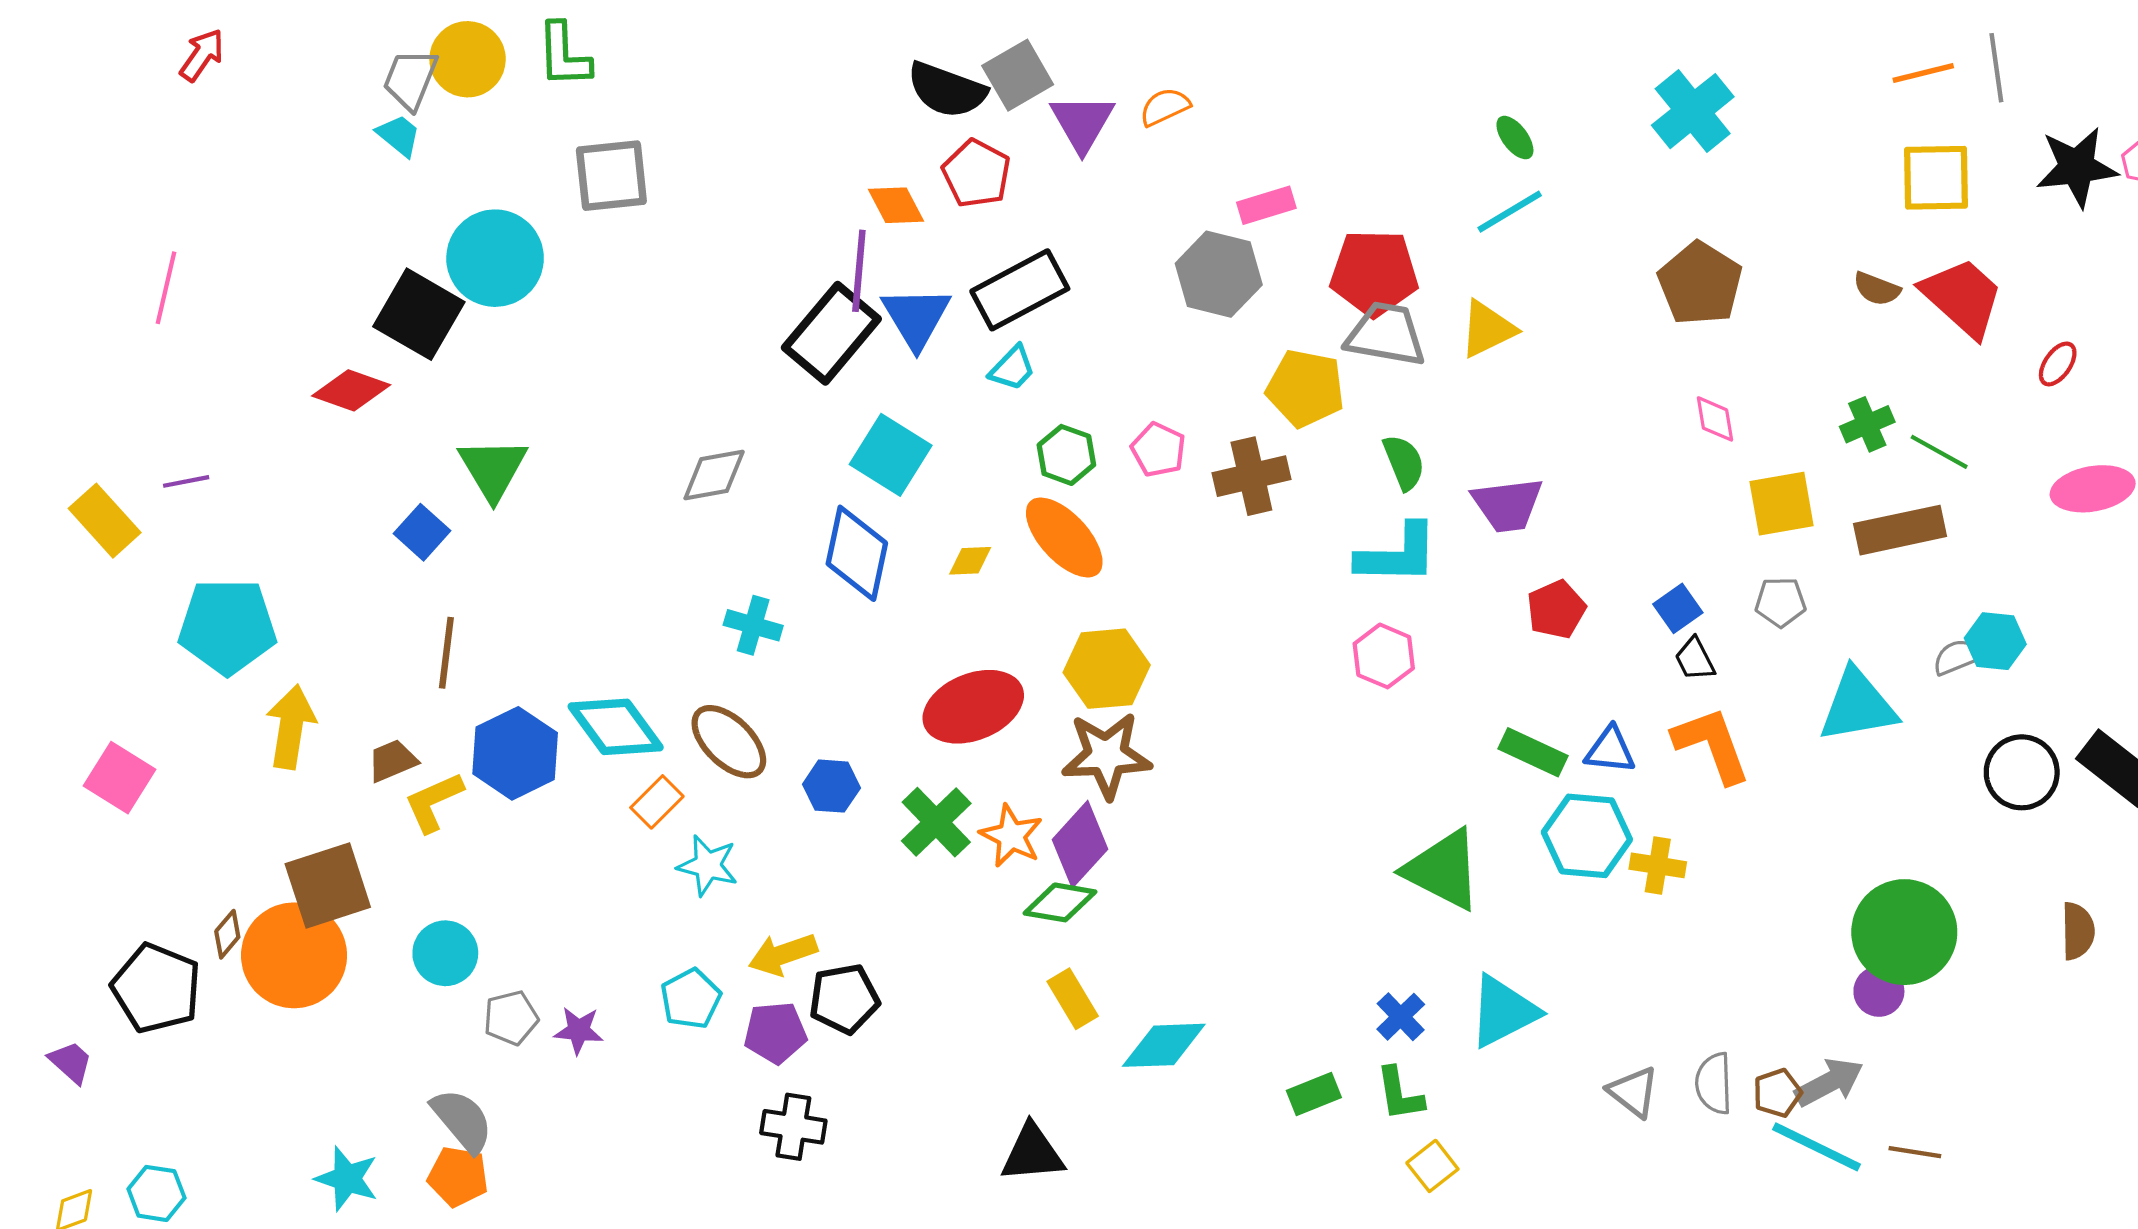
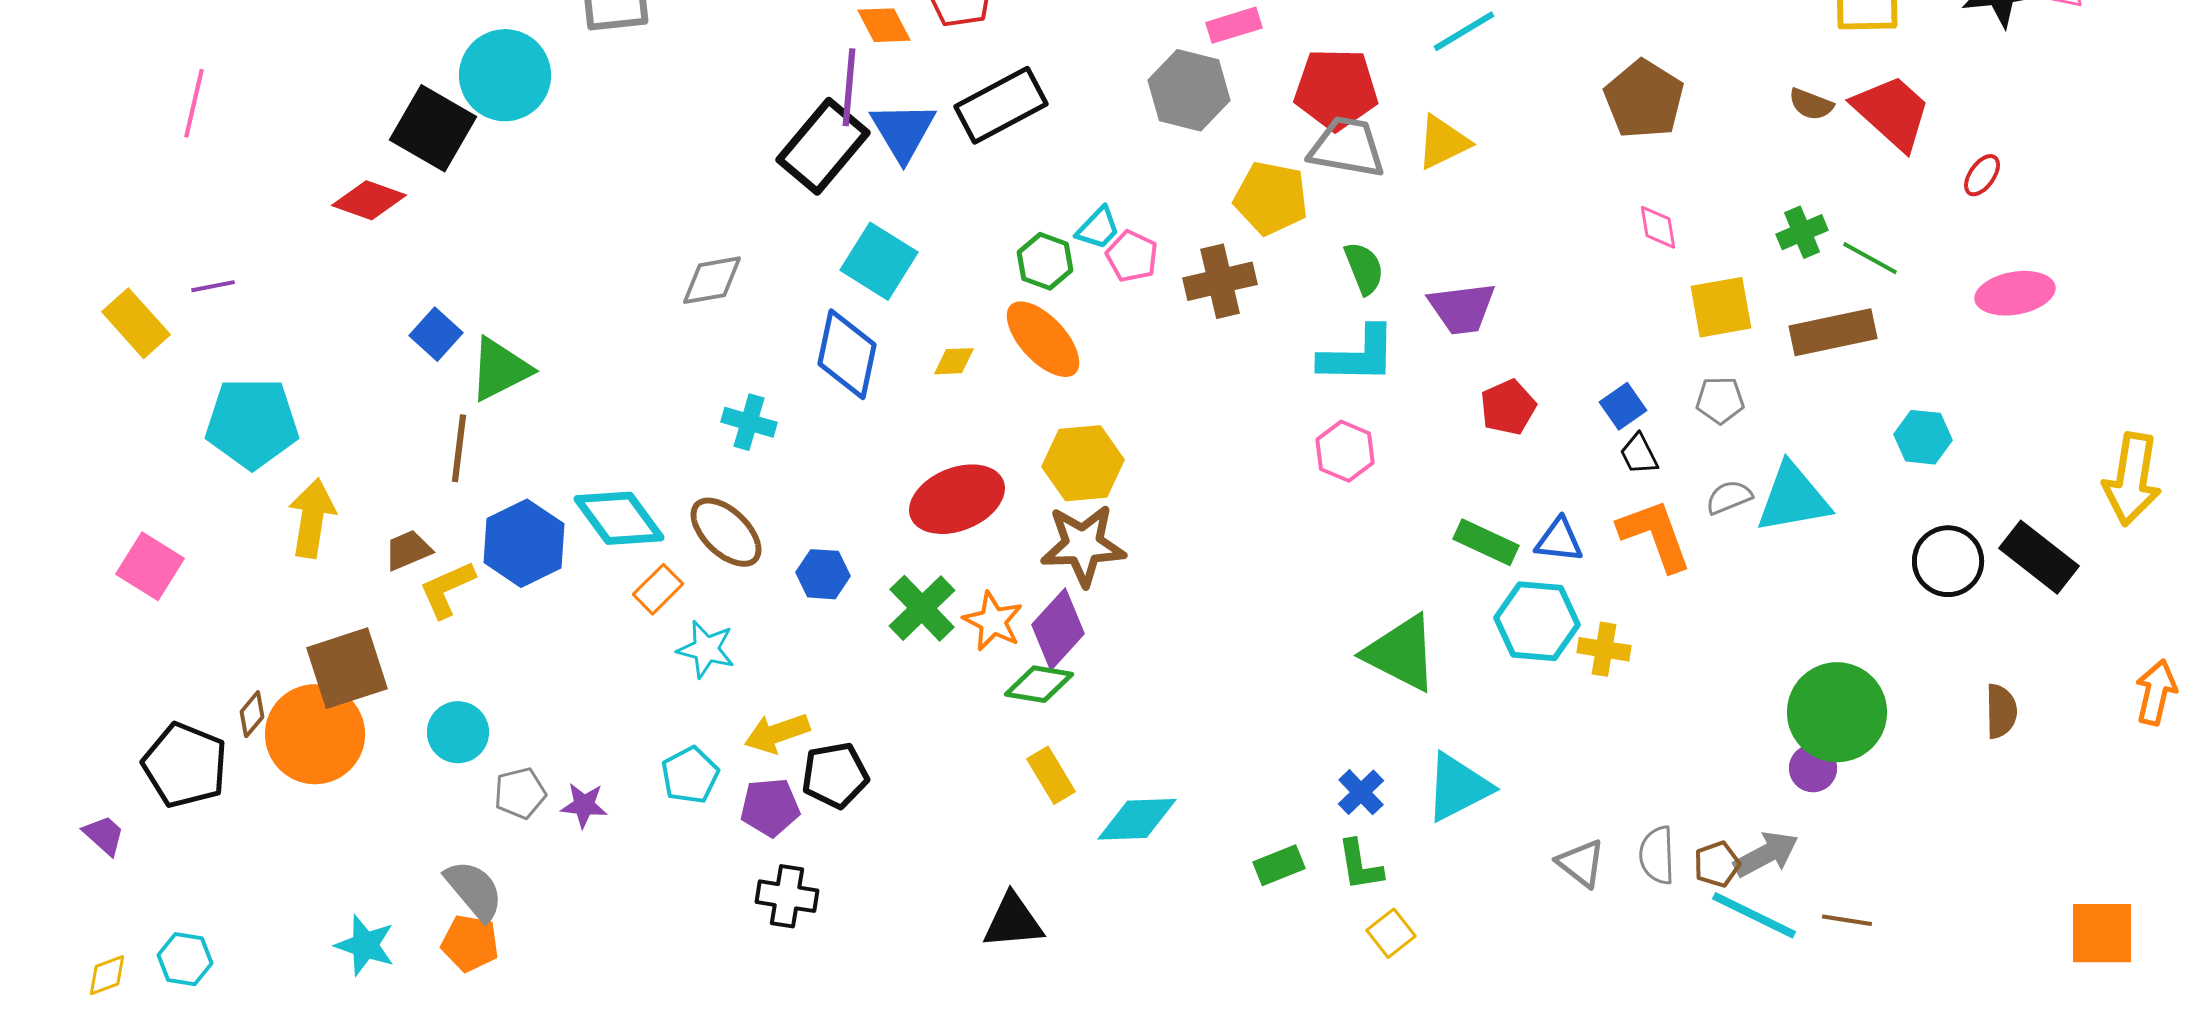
cyan trapezoid: (1012, 368) -> (1098, 228), moved
green triangle: (493, 469) -> (500, 369), moved, turned 34
gray semicircle: (1957, 657) -> (1729, 497), moved

